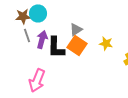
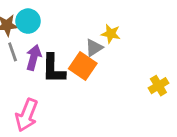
gray triangle: (76, 29) -> (94, 48), moved
yellow star: (106, 43) -> (111, 34), moved

